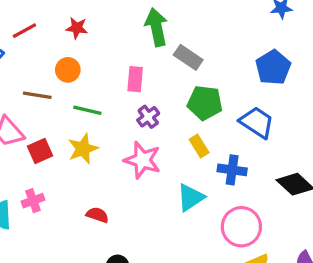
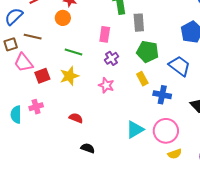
gray rectangle: (188, 57) -> (139, 23), turned 48
orange circle: (68, 70) -> (63, 18), moved
brown line: (37, 95) -> (33, 37), moved
pink star: (142, 160) -> (106, 85), size x0.7
cyan triangle: (191, 197) -> (135, 130), moved

